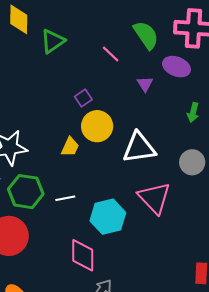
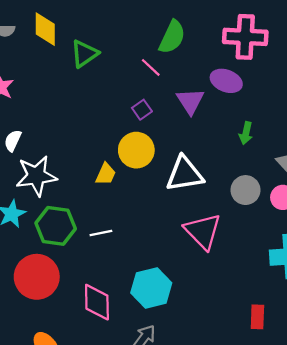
green semicircle: (146, 35) -> (172, 37), moved, turned 60
purple triangle: (145, 84) -> (190, 101), size x1.5
purple square: (83, 98) -> (142, 110), moved
cyan hexagon: (108, 217) -> (151, 288), moved
pink diamond: (83, 255) -> (97, 302), moved

